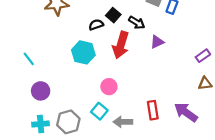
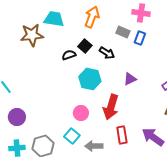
purple triangle: (157, 42) -> (130, 79), moved
red arrow: (121, 45) -> (111, 107), moved
cyan hexagon: (83, 52) -> (90, 79), moved

